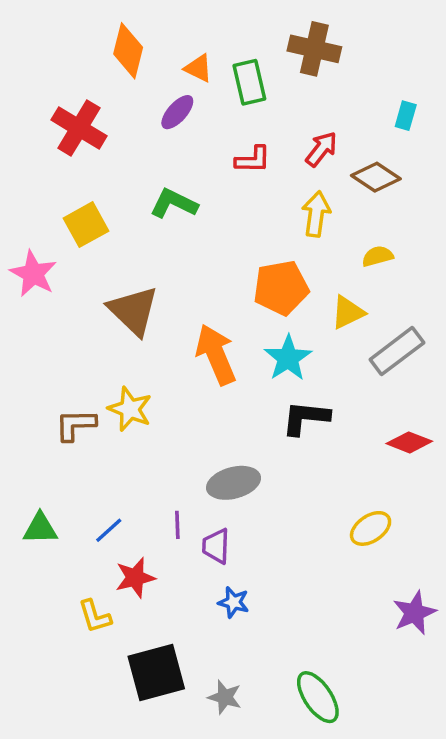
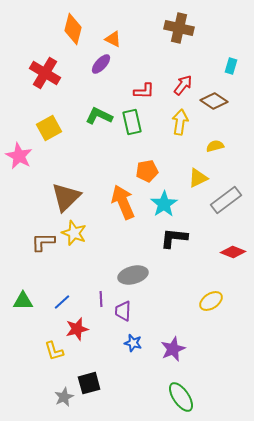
green rectangle: (249, 82) -> (132, 122), moved
orange pentagon: (281, 288) -> (147, 171), moved, size x0.7
brown triangle: (133, 311) -> (66, 197), moved, turned 32
purple star: (414, 613) -> (173, 349), moved
black square: (156, 673) -> (89, 383), size x0.7
gray star: (225, 697) -> (64, 397), moved, turned 30

